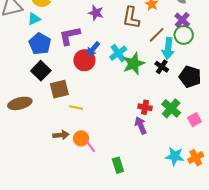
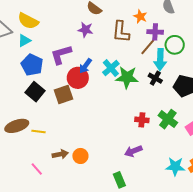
purple cross: (182, 20) -> (155, 32), moved, turned -35
green star: (134, 64) -> (127, 77), turned 30
brown square: (59, 89) -> (64, 95), moved
yellow line: (76, 108) -> (38, 132), moved
purple arrow: (141, 125) -> (133, 151), moved, turned -84
pink line: (90, 146) -> (37, 169), moved

